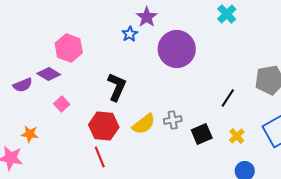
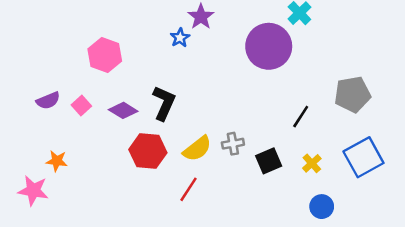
purple circle: (177, 49) -> (269, 46), moved
purple diamond: (49, 74) -> (123, 110), moved
pink square: (62, 104) -> (81, 105), moved
red line: (100, 157) -> (189, 189), moved, turned 55

